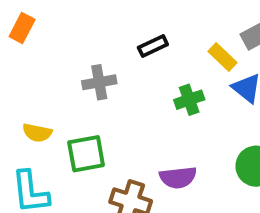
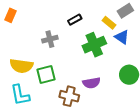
green cross: (189, 100) -> (94, 45), size x1.6
yellow semicircle: (37, 133) -> (21, 66), size x1.6

